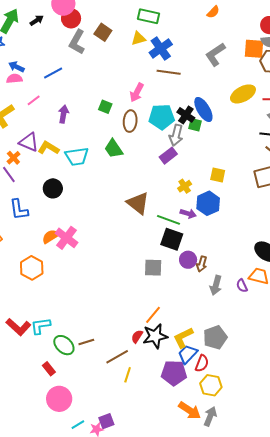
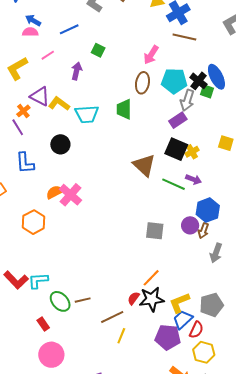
green square: (105, 107) -> (98, 50), moved
green trapezoid: (114, 149) -> (124, 109), turned 30
blue hexagon: (208, 203) -> (208, 210), moved
black square: (172, 239) -> (176, 149), moved

